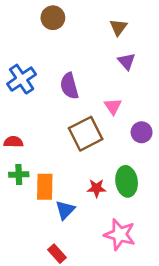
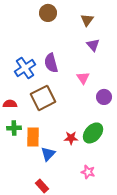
brown circle: (53, 18) -> (48, 13), moved
blue cross: (22, 79) -> (25, 68), moved
brown square: (86, 134) -> (43, 98), moved
green ellipse: (127, 181) -> (93, 133), turned 50
pink star: (120, 235) -> (88, 172), size x0.6

